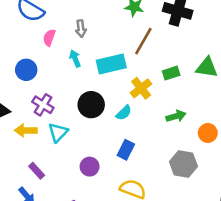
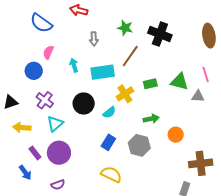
gray arrow: (81, 28) -> (94, 39), moved
pink semicircle: (49, 38) -> (48, 52), moved
yellow arrow: (26, 130) -> (22, 127), moved
gray hexagon: (183, 164) -> (139, 145), moved
purple circle: (90, 167) -> (59, 153), moved, size x1.5

